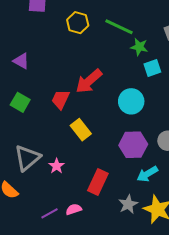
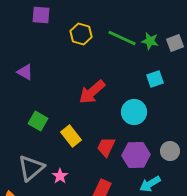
green star: (139, 47) -> (150, 41), moved
red trapezoid: (61, 99) -> (106, 147), moved
green square: (20, 102) -> (38, 121), moved
yellow rectangle: (81, 130) -> (71, 136), moved

